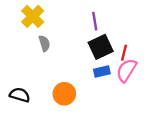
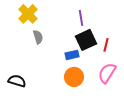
pink semicircle: (126, 70) -> (107, 73), moved
blue rectangle: (102, 71) -> (72, 55), moved
orange circle: (64, 94) -> (74, 77), moved

